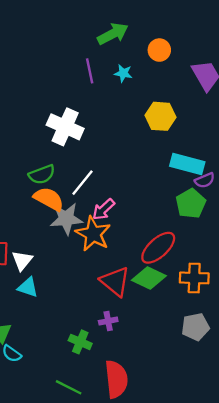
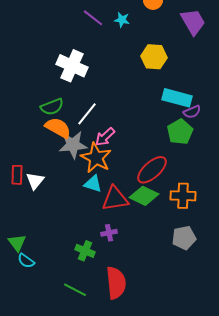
purple line: (90, 71) -> (93, 18), turned -40
red triangle: (115, 281) -> (115, 199), turned -48
cyan triangle: (28, 287) -> (93, 184), moved

